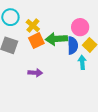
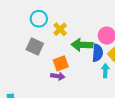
orange square: (36, 41) -> (61, 63), moved

